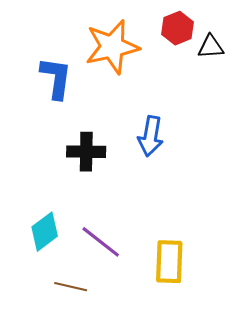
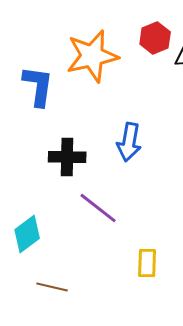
purple line: (101, 242) -> (98, 208), moved
yellow rectangle: (169, 262) -> (147, 263), size x0.7

